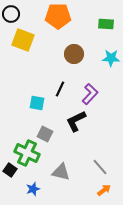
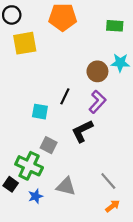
yellow square: (23, 40) -> (25, 43), turned -30
brown circle: (74, 54) -> (97, 71), moved
blue star: (33, 189) -> (36, 196), moved

